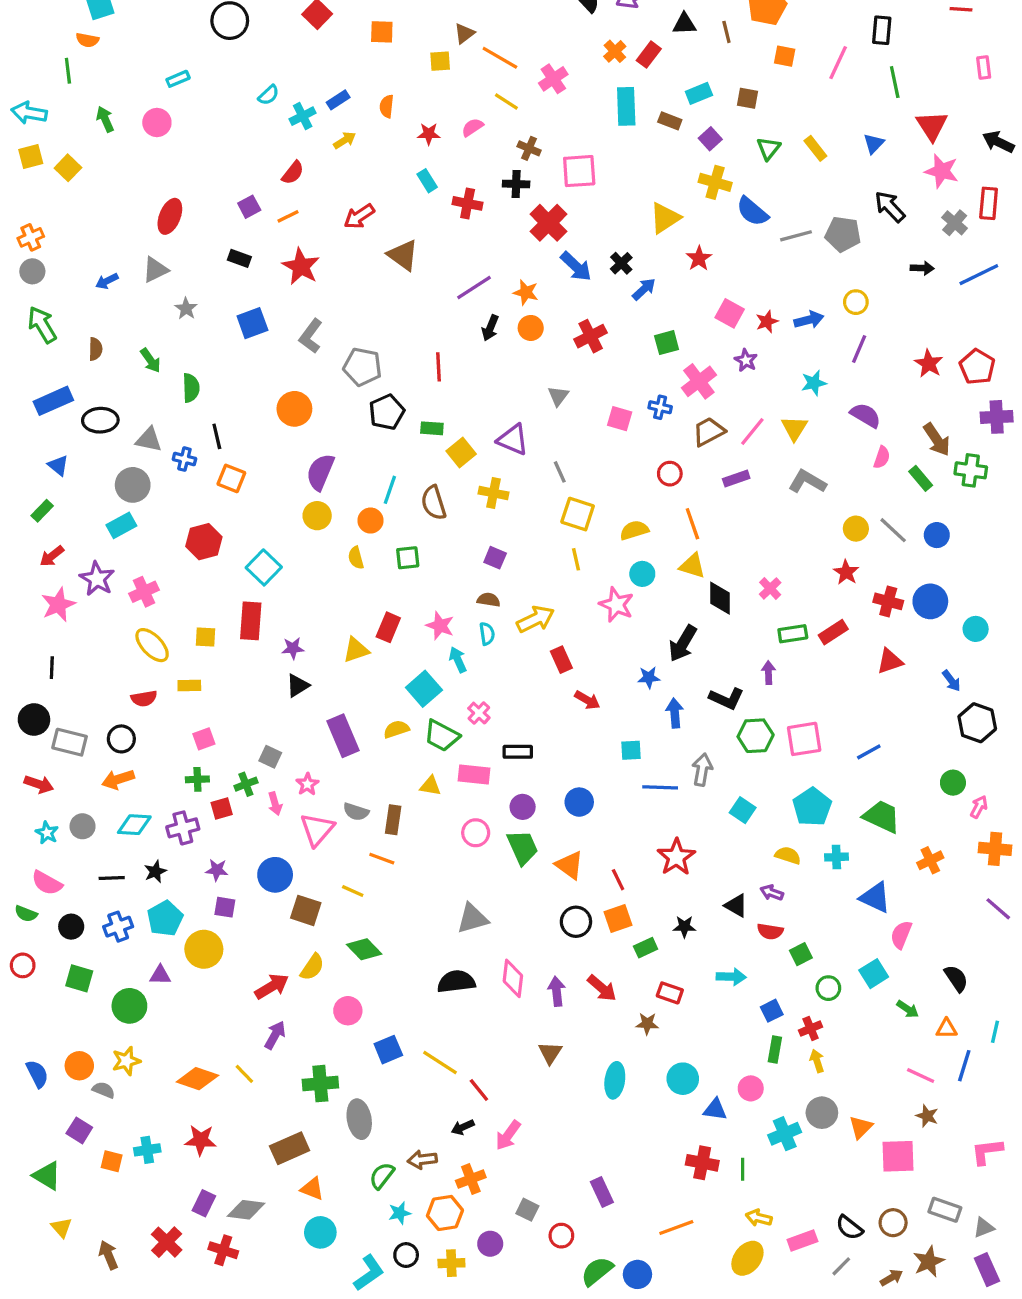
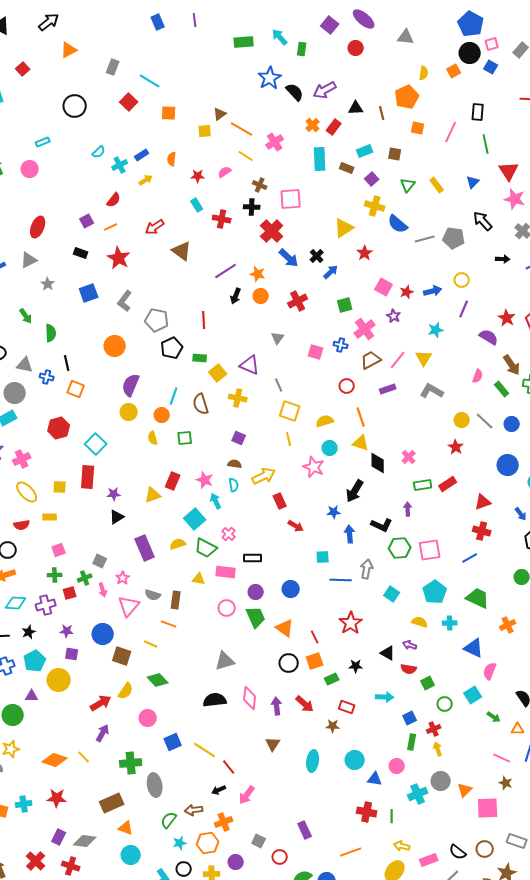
purple semicircle: (866, 415) -> (489, 337), moved
red cross: (888, 601) -> (482, 531), moved

